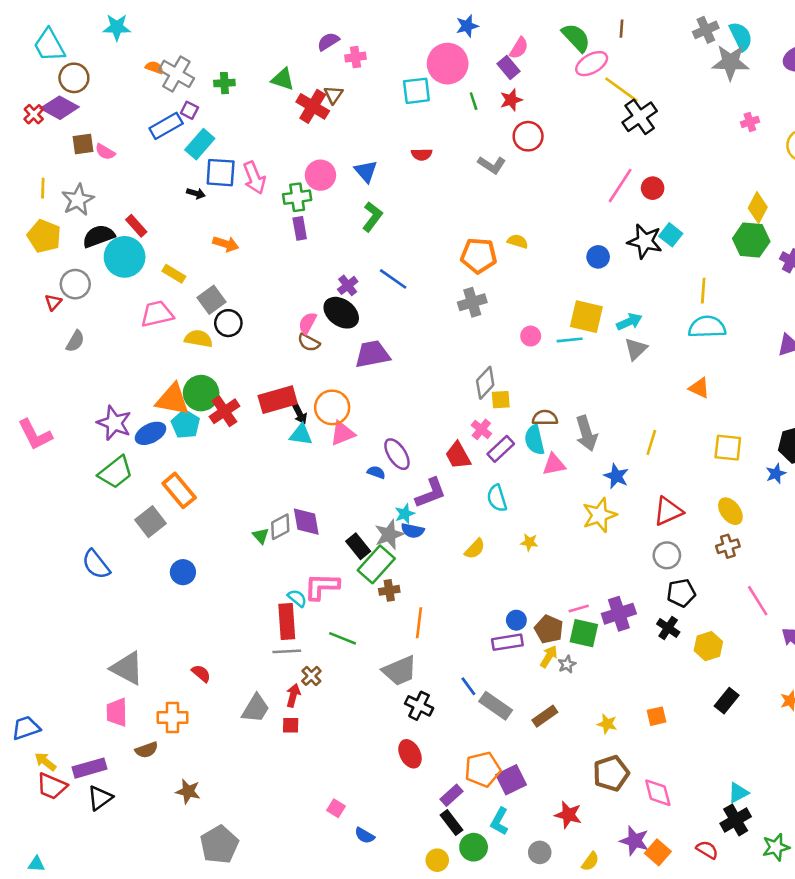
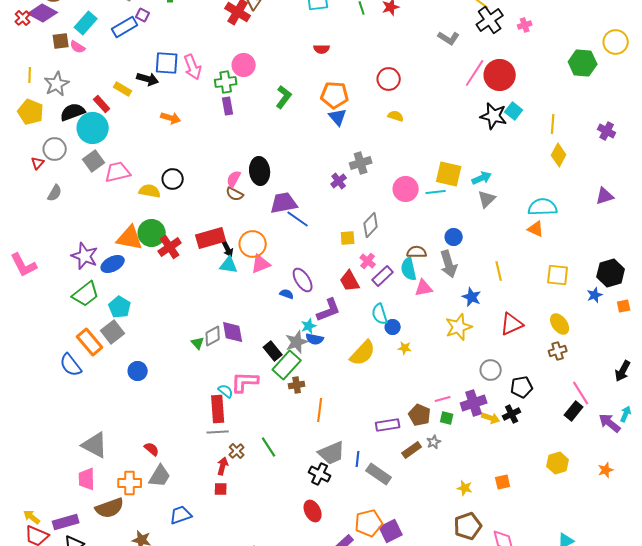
pink cross: (750, 122) -> (525, 25), moved
red circle: (528, 136) -> (389, 79), moved
cyan rectangle: (200, 144) -> (86, 23), moved
gray L-shape: (492, 165) -> (449, 38), moved
blue triangle: (366, 171) -> (338, 117), moved
red circle: (653, 188) -> (500, 75), size x1.8
black arrow: (196, 193) -> (148, 79), size x1.5
yellow diamond: (758, 208) -> (559, 155), moved
green hexagon: (751, 240) -> (583, 63), moved
orange pentagon: (479, 256) -> (335, 95), moved
blue circle: (598, 257) -> (454, 237), moved
yellow rectangle: (174, 274) -> (123, 89), moved
blue line: (393, 279) -> (298, 219), moved
purple cross: (348, 285) -> (339, 181), moved
yellow line: (703, 291) -> (553, 124), moved
gray square: (211, 300) -> (94, 161), moved
black ellipse: (341, 313) -> (260, 171), turned 48
cyan semicircle: (707, 327) -> (543, 207), moved
pink circle: (531, 336) -> (406, 189), size x1.6
yellow square: (501, 400) -> (348, 238), moved
cyan pentagon: (186, 424) -> (120, 307), moved
yellow line: (651, 442) -> (499, 271), turned -30
orange rectangle: (179, 490) -> (90, 342), moved
yellow semicircle: (475, 549) -> (363, 353), size x1.6
gray circle: (667, 555) -> (491, 370), moved
blue circle: (516, 620) -> (393, 327), moved
black cross: (668, 628) -> (512, 414), turned 30
green square: (584, 633) -> (447, 418), size x0.6
green line: (343, 638) -> (269, 447), moved, turned 35
yellow hexagon: (708, 646) -> (558, 463), moved
yellow arrow: (549, 656) -> (491, 418), moved, turned 78
gray trapezoid: (400, 671) -> (332, 453), moved
blue line: (468, 686) -> (358, 459), turned 42
black rectangle: (727, 701) -> (574, 411), moved
gray trapezoid: (256, 708) -> (160, 476), moved
brown rectangle: (545, 716) -> (412, 450), moved
blue trapezoid: (26, 728) -> (181, 515), moved
brown semicircle: (147, 750) -> (110, 508), size x1.6

